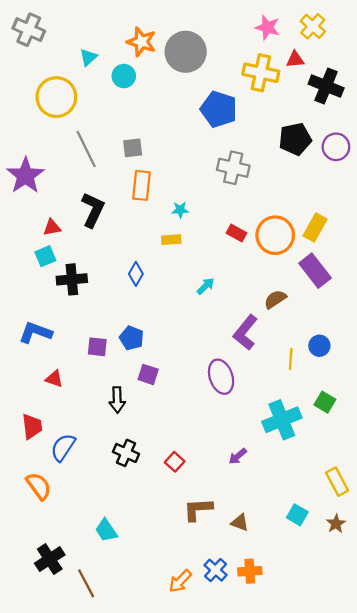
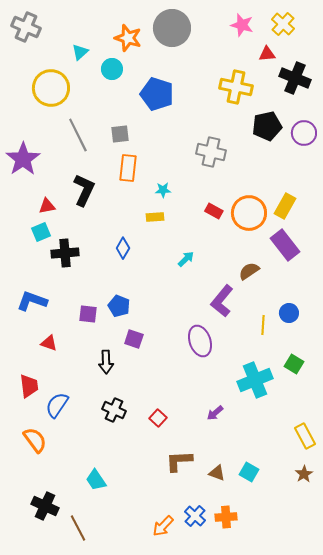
gray circle: (186, 52) -> (172, 28), moved
yellow cross: (261, 73) -> (236, 87), moved
blue pentagon: (219, 109) -> (157, 94), moved
cyan square: (297, 515) -> (249, 472), moved
black cross: (50, 559) -> (45, 506), turned -32

